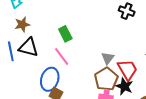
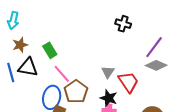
green rectangle: (65, 34) -> (50, 50), moved
brown pentagon: (106, 79) -> (76, 92), moved
black star: (124, 86) -> (109, 98), moved

